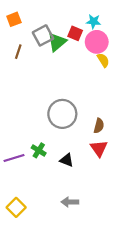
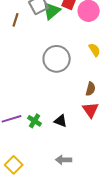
yellow semicircle: (103, 60) -> (95, 50), moved
gray circle: (62, 114) -> (57, 59), moved
green cross: (39, 150) -> (35, 121), moved

